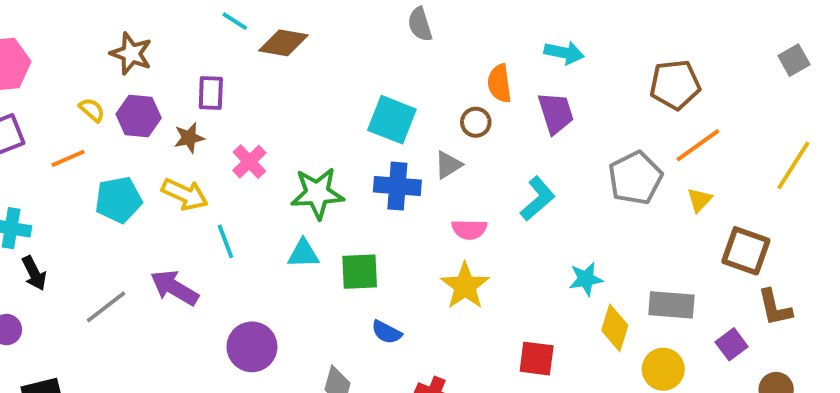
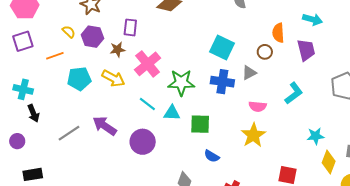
pink cross: (249, 162) -> (148, 64), size x1.5
cyan line: (225, 241) -> (147, 104), moved, turned -36
purple circle: (252, 347) -> (143, 142), moved

